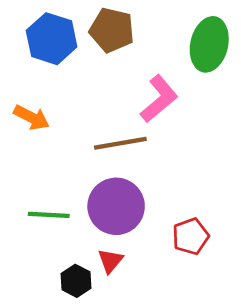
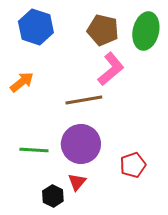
brown pentagon: (112, 30) -> (103, 30), moved
orange arrow: (32, 117) -> (22, 82), turned -65

